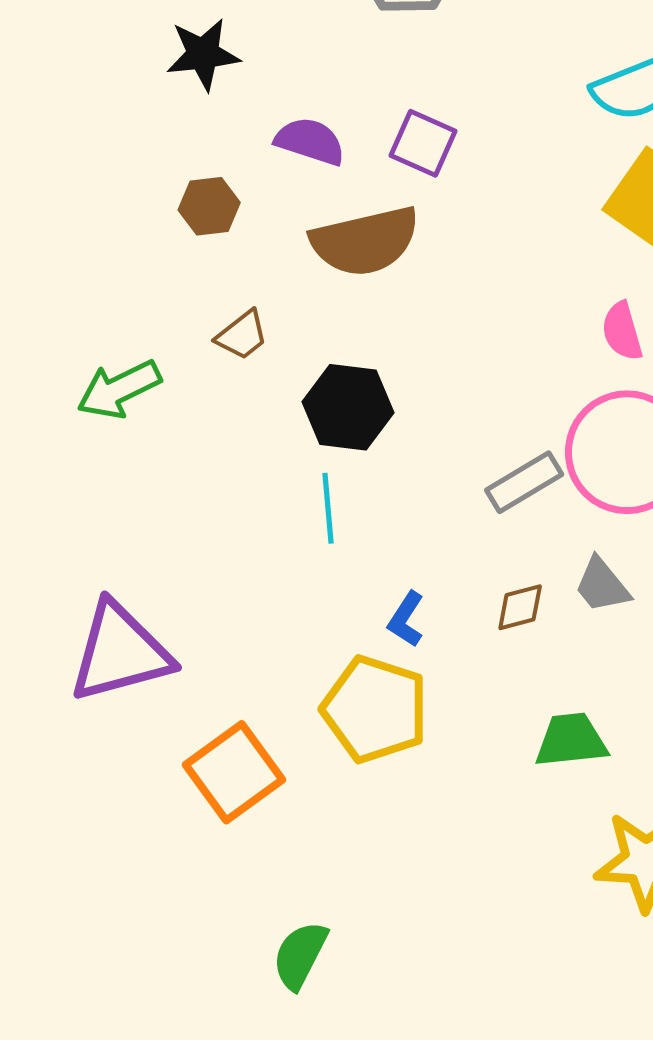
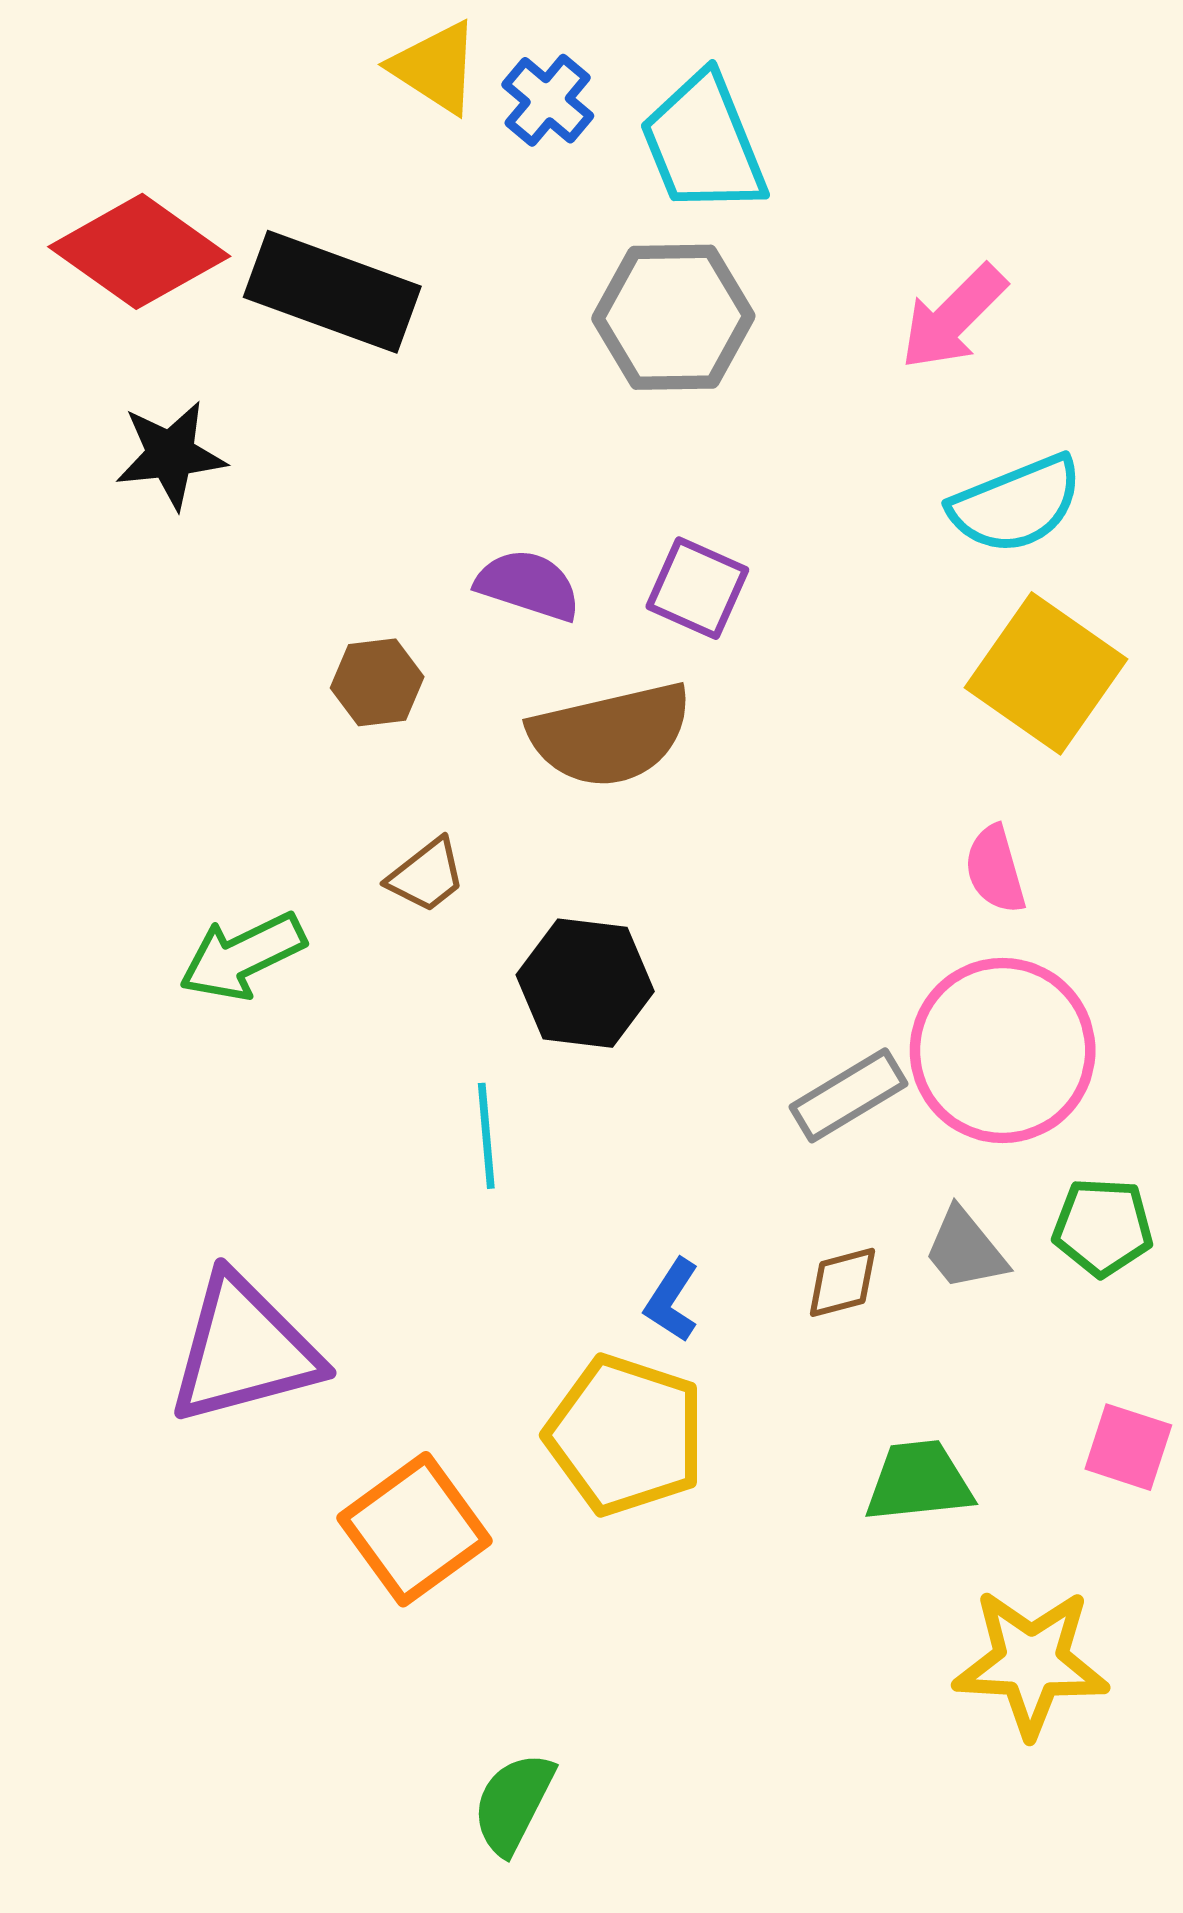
black star: (203, 54) -> (171, 455), moved
cyan line: (328, 508) -> (486, 1136), moved

